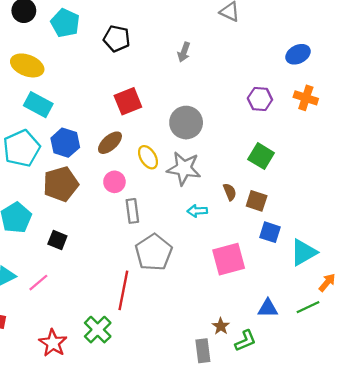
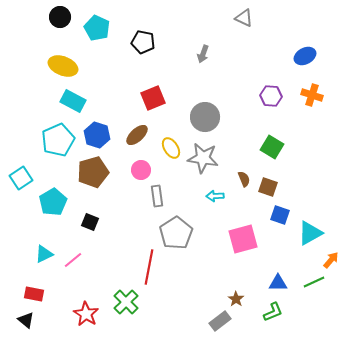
green L-shape: (245, 341) -> (273, 312), moved
gray rectangle: (203, 351) -> (220, 321), turned 60

